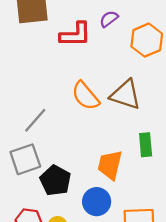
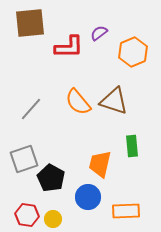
gray line: (35, 120) -> (31, 109), moved

